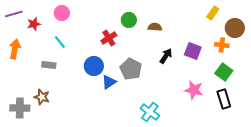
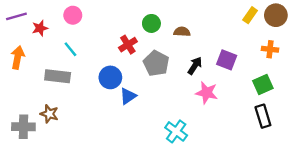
brown circle: (235, 28) -> (276, 15), moved
orange cross: (222, 45) -> (270, 49), moved
gray rectangle: (49, 65) -> (58, 76), size x1.5
gray pentagon: (131, 69) -> (156, 63), moved
green square: (224, 72) -> (263, 84), turned 30
pink star: (194, 90) -> (207, 93), moved

